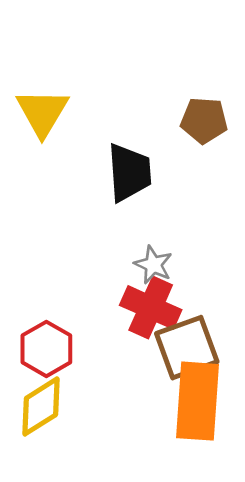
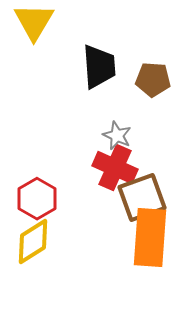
brown pentagon: (204, 120) -> (153, 80), moved

